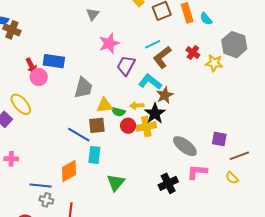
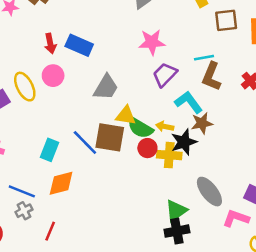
brown L-shape: (162, 57) -> (211, 76), turned -45
pink circle: (39, 77) -> (53, 76), moved
green semicircle: (118, 112) -> (140, 128), size x1.5
brown square: (97, 125) -> (110, 137), size x1.4
cyan rectangle: (94, 155) -> (50, 150), moved
pink L-shape: (197, 172) -> (236, 218), moved
green triangle: (116, 183) -> (176, 211), moved
gray cross: (46, 200) -> (24, 211), turned 32

